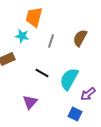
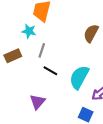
gray line: (51, 41) -> (42, 50), moved

